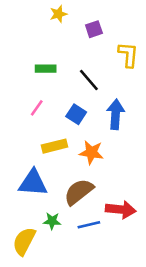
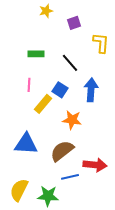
pink line: (37, 108) -> (29, 85), turned -32
yellow rectangle: (55, 146) -> (43, 104), moved, turned -36
green star: (52, 221) -> (48, 196), moved, size x1.5

